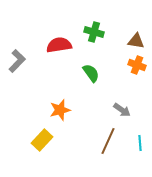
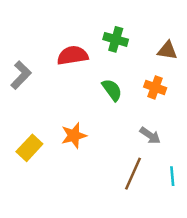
orange cross: (137, 65) -> (155, 87), moved
yellow rectangle: (42, 140) -> (29, 148), moved

